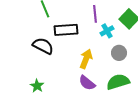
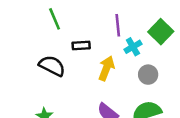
black rectangle: (66, 30) -> (81, 46), size x0.6
yellow arrow: (86, 59) -> (106, 68), moved

